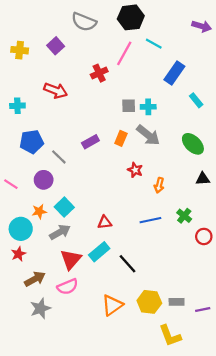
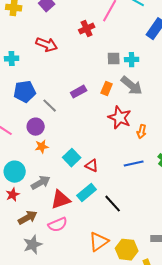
red star: (135, 170) -> (120, 118), size x1.6
cyan square: (64, 207) -> (72, 158), moved
orange star: (39, 211) -> (42, 147), moved
red triangle: (105, 222) -> (92, 166), turned 32
gray arrow: (60, 232) -> (41, 183), moved
red triangle: (71, 259) -> (61, 200), turned 30
yellow hexagon: (149, 302) -> (127, 250), moved

